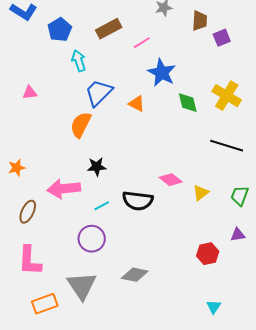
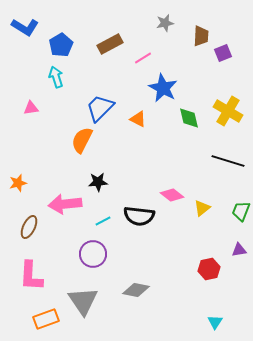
cyan arrow: (79, 61) -> (56, 77), moved

